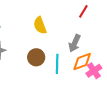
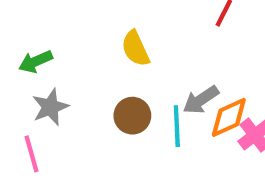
gray arrow: (75, 43) -> (201, 100), moved, turned 36

